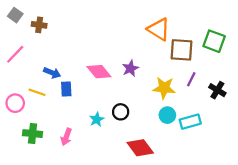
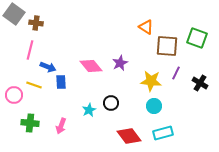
gray square: (15, 15) -> (14, 14), size x1.5
orange triangle: (159, 29) -> (146, 27), size x0.7
pink line: (15, 54) -> (30, 50), moved, turned -30
cyan rectangle: (190, 122) -> (163, 133), moved

